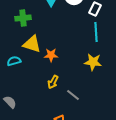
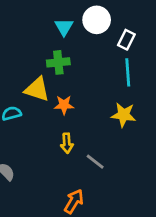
green cross: (23, 18) -> (58, 62), moved
yellow arrow: (53, 82) -> (67, 143), turned -32

